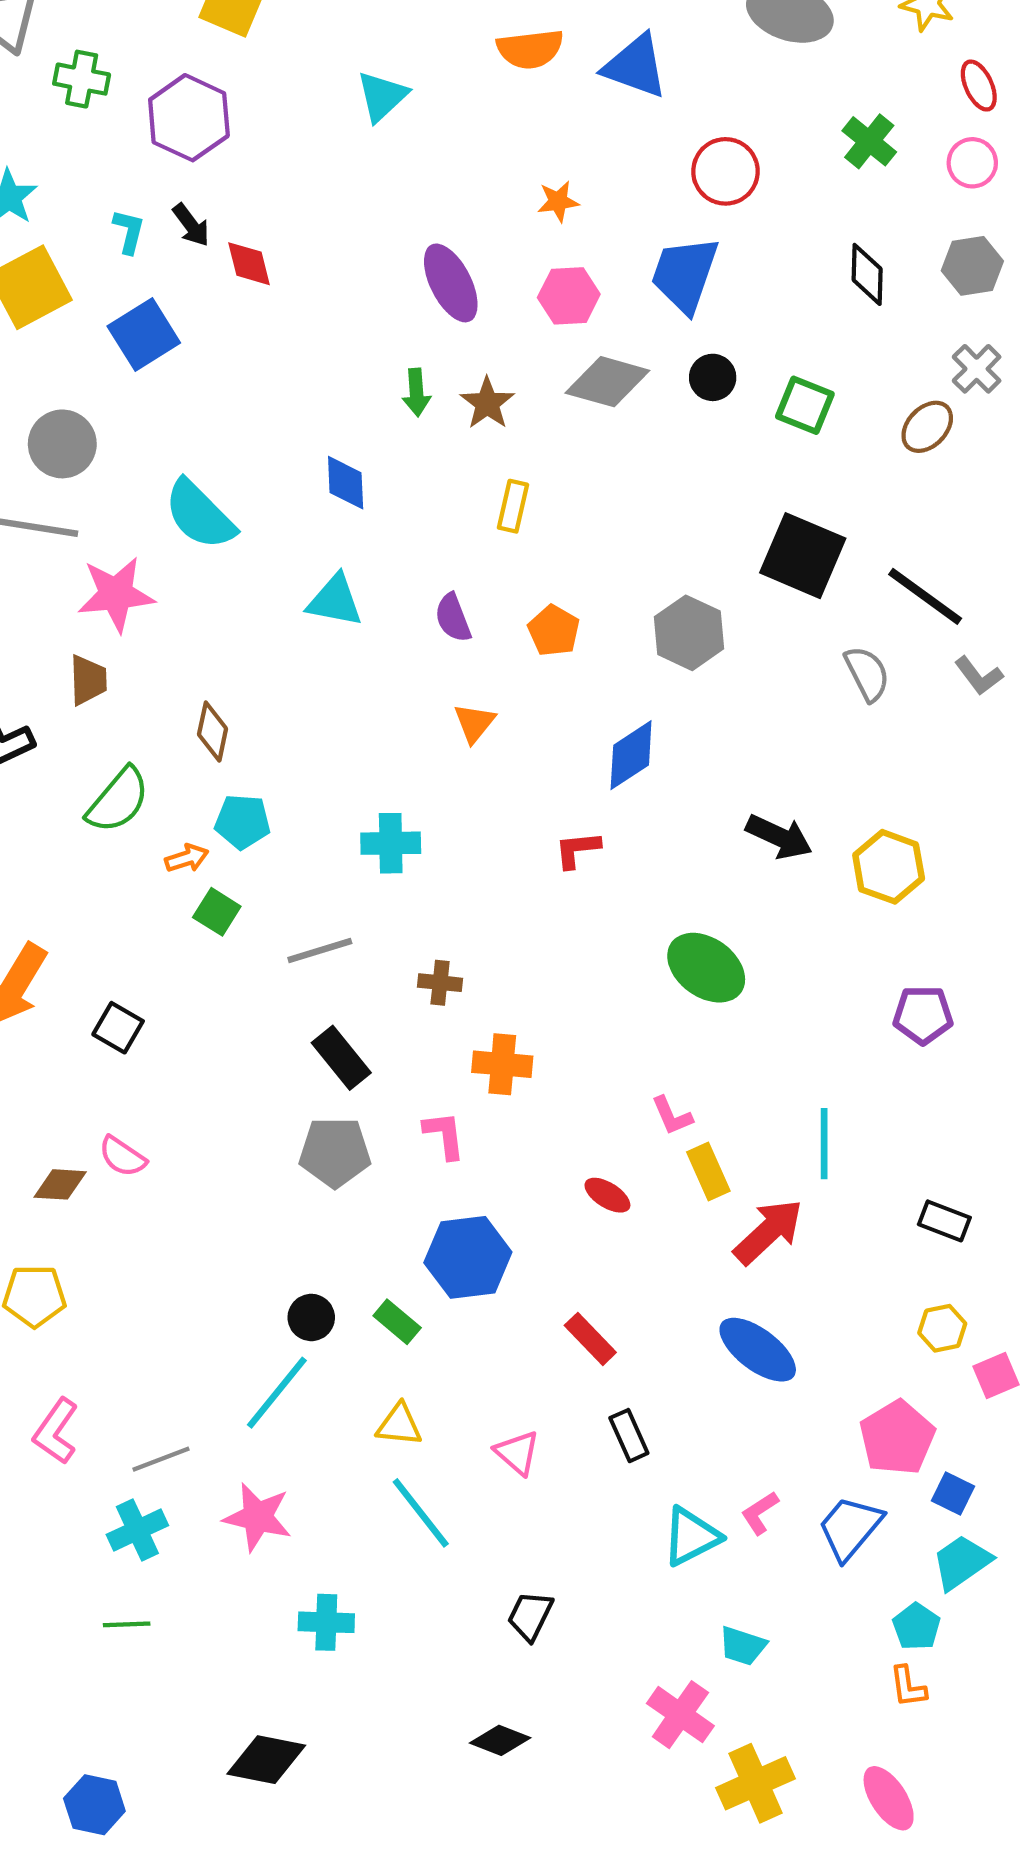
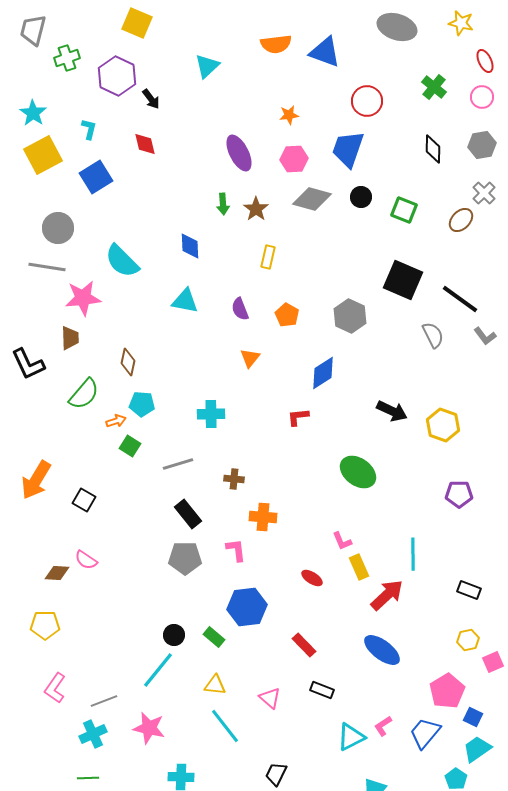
green cross: (82, 79) -> (67, 58), turned -30
black arrow: (191, 225) -> (151, 99), moved
black rectangle: (629, 1436) -> (322, 690), turned -45

